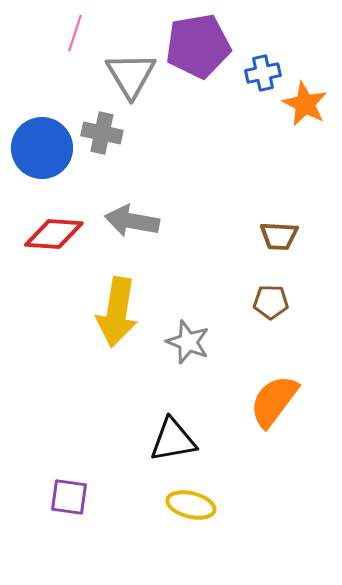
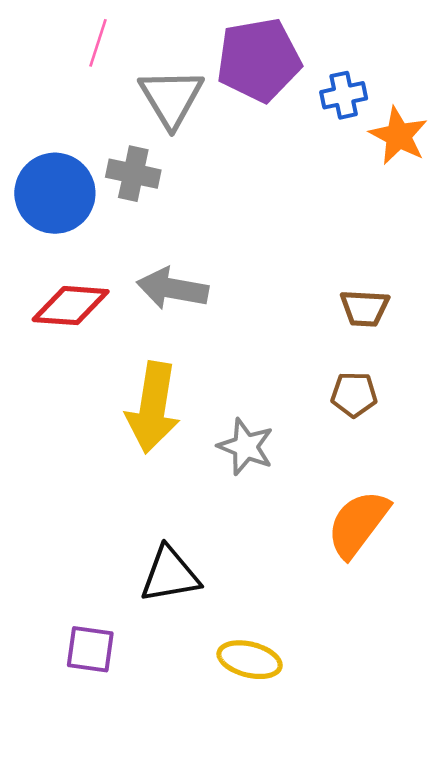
black triangle: (173, 440) -> (170, 575), moved

